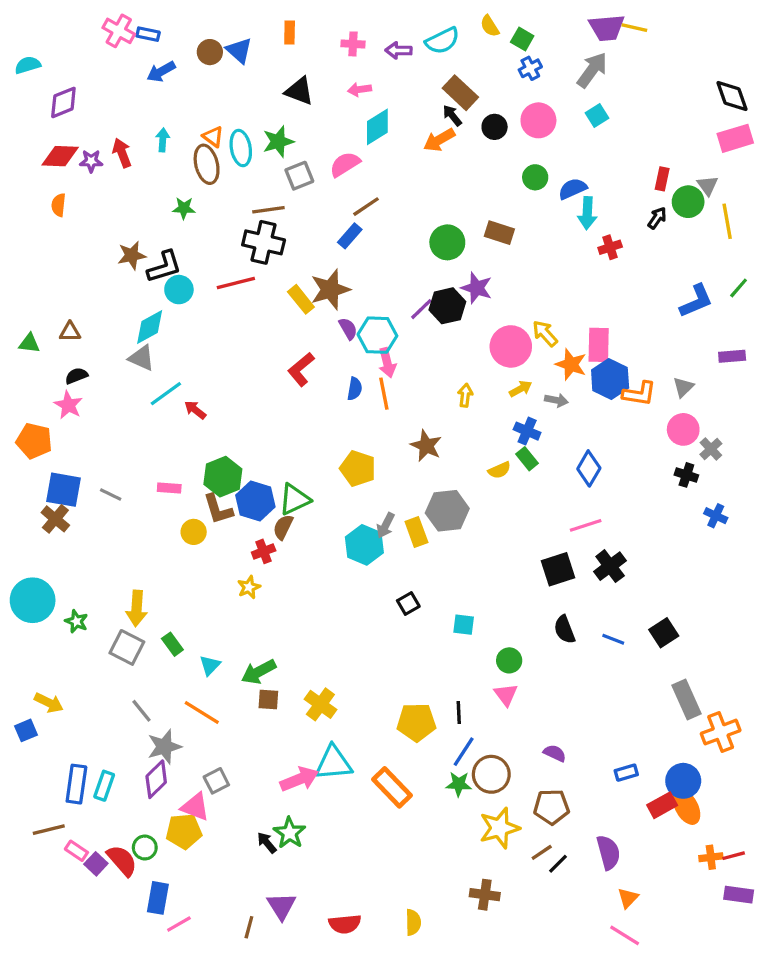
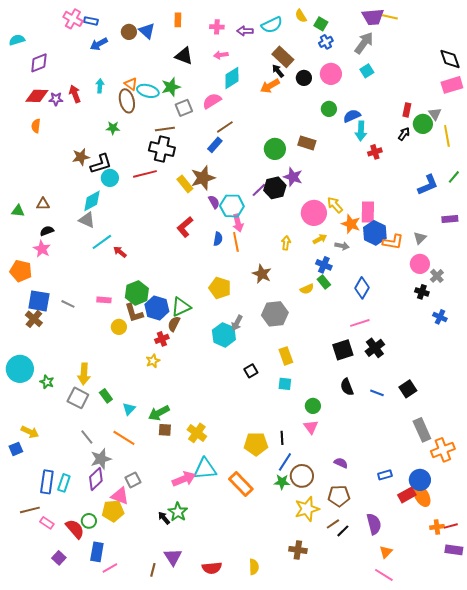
cyan ellipse: (241, 148) -> (148, 91), turned -65
yellow rectangle: (416, 532) -> (286, 356), moved
purple square: (96, 864) -> (59, 558), moved

